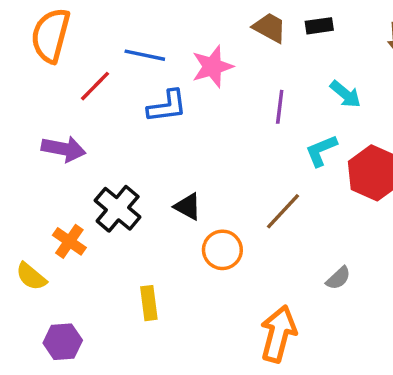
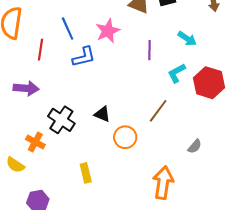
blue line: (145, 55) -> (68, 29), turned 60
red line: (95, 86) -> (40, 50), turned -30

